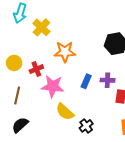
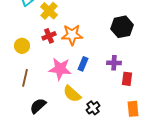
red cross: (36, 69) -> (49, 36), moved
blue rectangle: (86, 81) -> (83, 64), moved
black semicircle: (20, 125) -> (38, 106), moved

